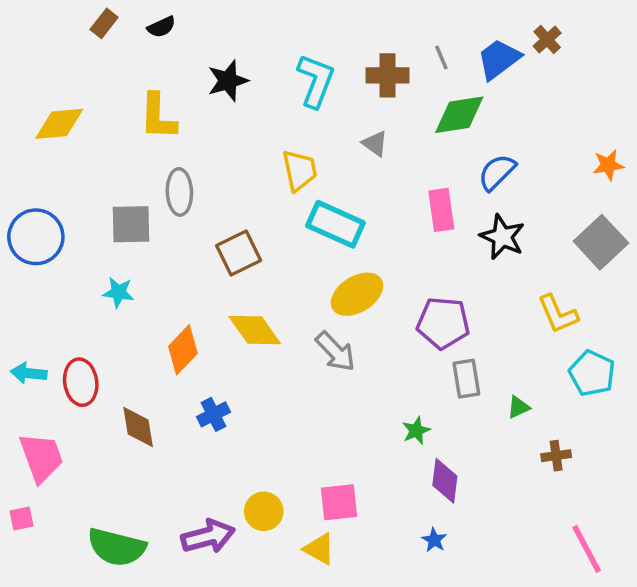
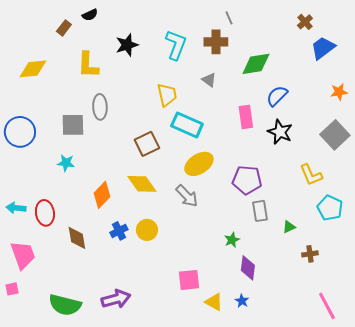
brown rectangle: (104, 23) -> (64, 28), moved
gray line: (441, 57) -> (229, 18), moved
blue trapezoid: (499, 59) -> (323, 48), moved
brown square: (239, 253) -> (147, 144), moved
yellow circle: (264, 511) -> (147, 230), moved
yellow triangle: (319, 549) -> (214, 302), moved

